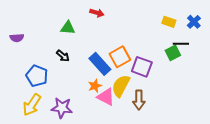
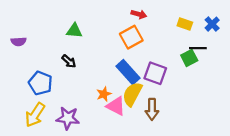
red arrow: (97, 13) -> (139, 14), moved
orange square: (120, 57) -> (131, 37), moved
blue rectangle: (100, 64) -> (128, 72), moved

